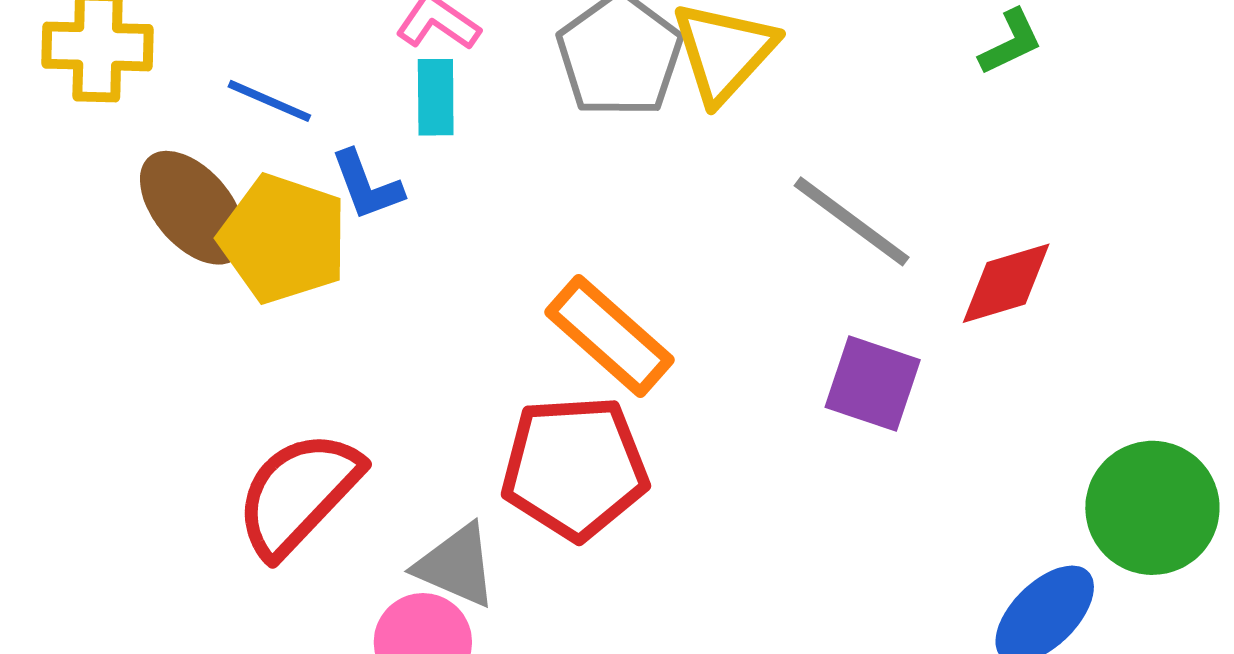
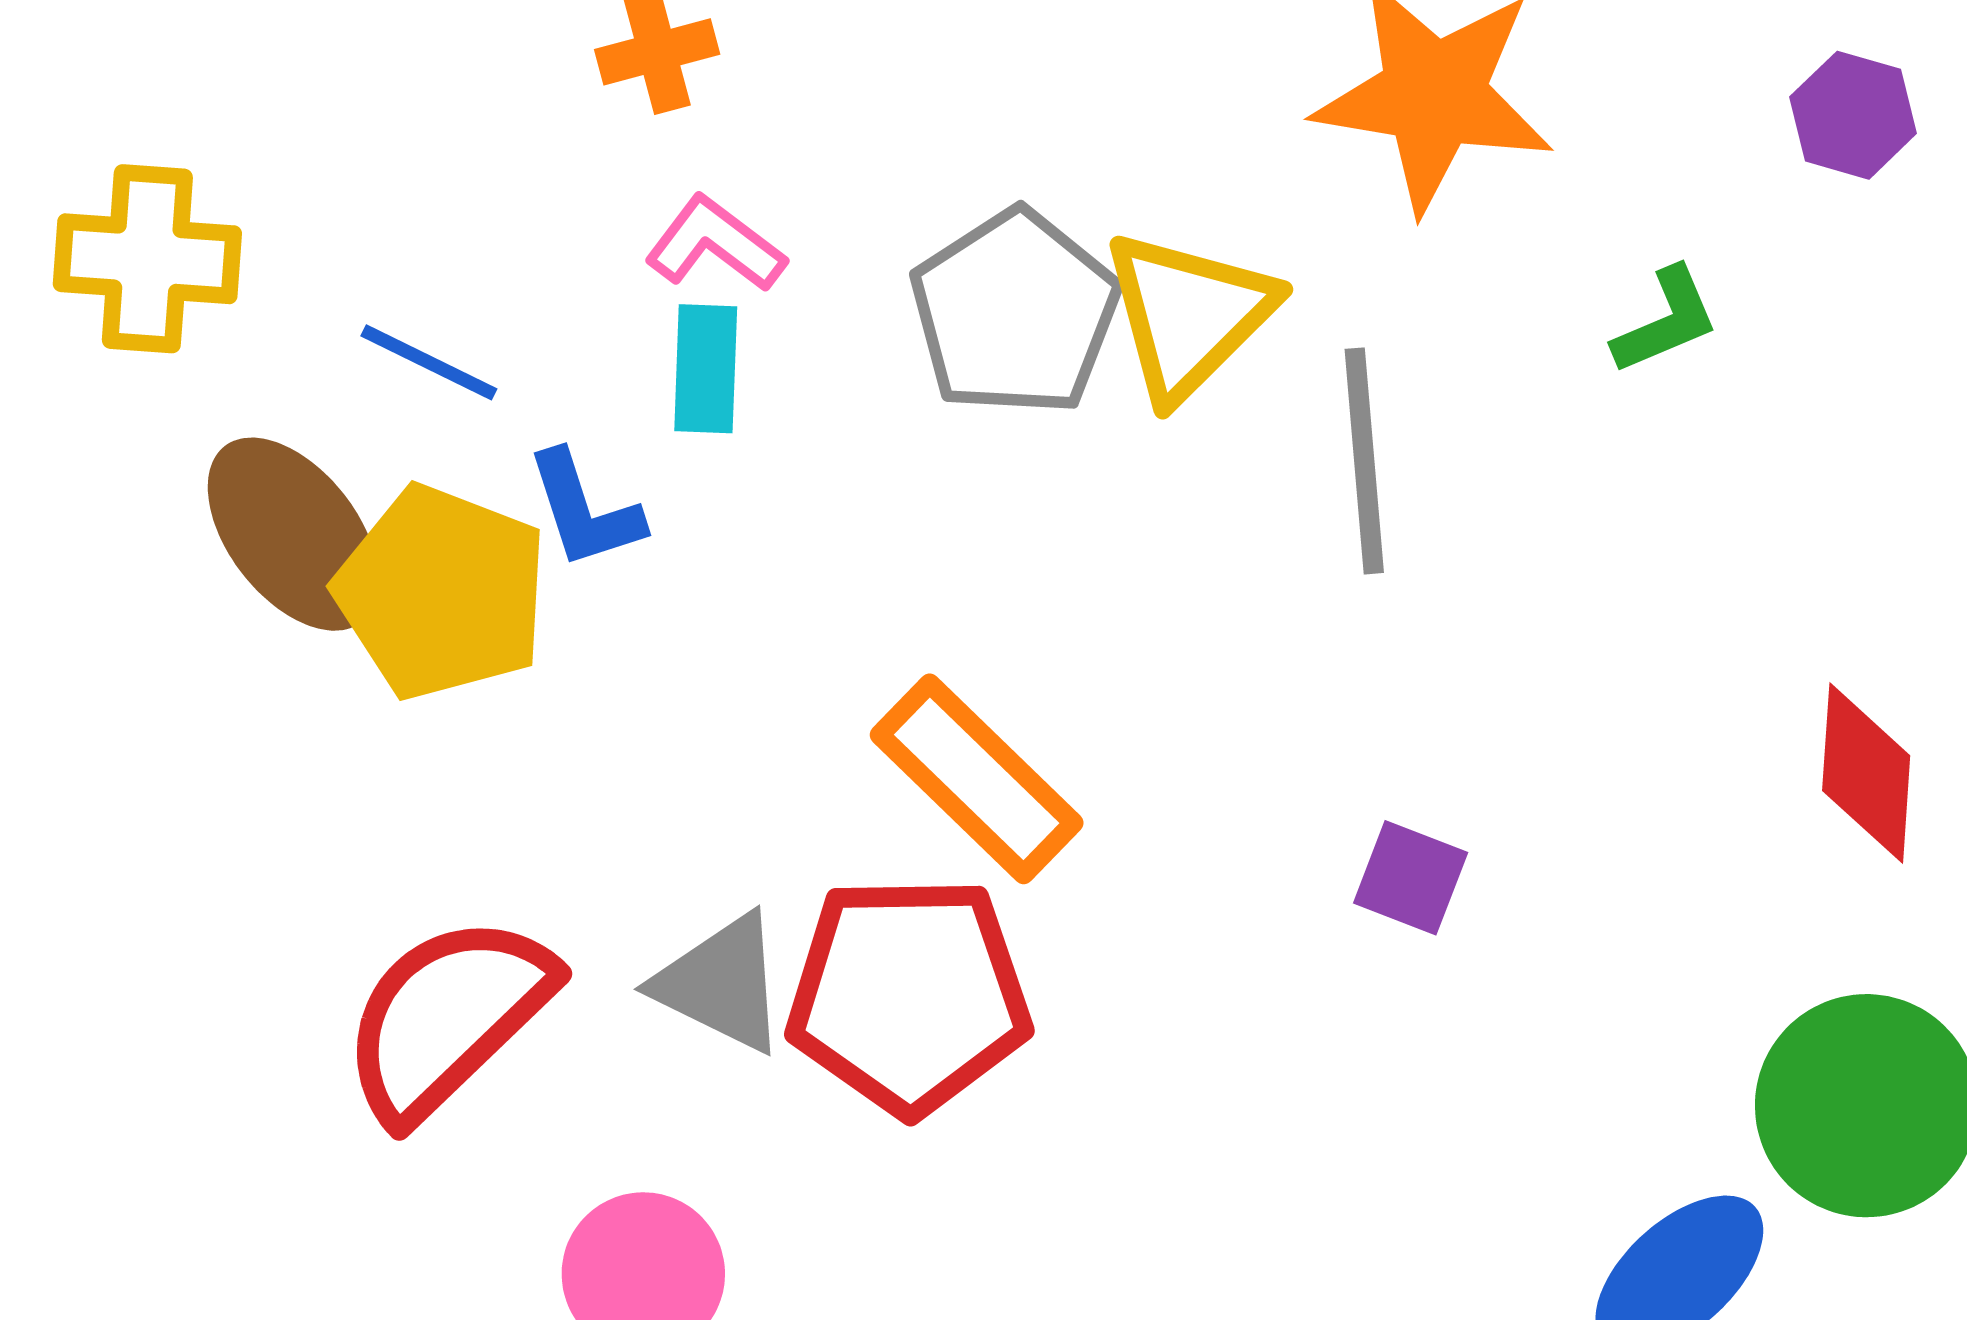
gray line: (852, 221) -> (1364, 461), moved, turned 46
red diamond: (1006, 283) -> (1866, 773), moved, turned -72
purple square: (873, 384) -> (1411, 878), size x0.7
gray triangle: (456, 566) -> (721, 983), moved

